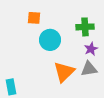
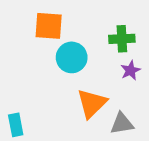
orange square: (34, 18) -> (49, 26), size x1.5
gray triangle: (89, 69) -> (122, 123), moved

